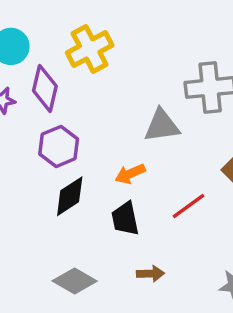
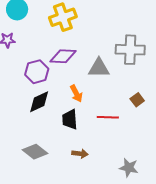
purple diamond: (45, 88) -> (63, 56), moved, turned 72
orange arrow: (130, 174) -> (76, 94), turned -102
red line: (188, 206) -> (108, 117), turned 30

